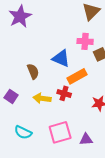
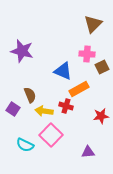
purple star: (20, 16) -> (22, 51), moved, turned -30
brown semicircle: (33, 71) -> (30, 95), moved
pink square: (60, 132) -> (51, 135), moved, turned -30

